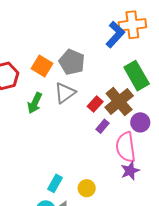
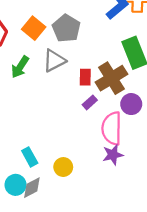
red rectangle: (95, 104) -> (85, 77), turned -49
cyan rectangle: (55, 183) -> (30, 157), turned -66

